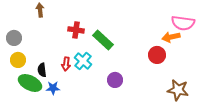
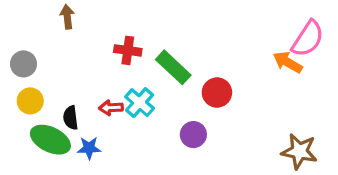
pink semicircle: (183, 23) -> (308, 39), turned -65
orange arrow: (171, 37) -> (288, 62), turned 42
red circle: (157, 55) -> (217, 93), moved
red arrow: (66, 64) -> (111, 108), turned 80

